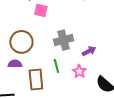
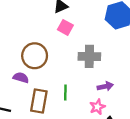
gray cross: (64, 40) -> (89, 56), moved
pink star: (79, 71) -> (97, 107), moved

